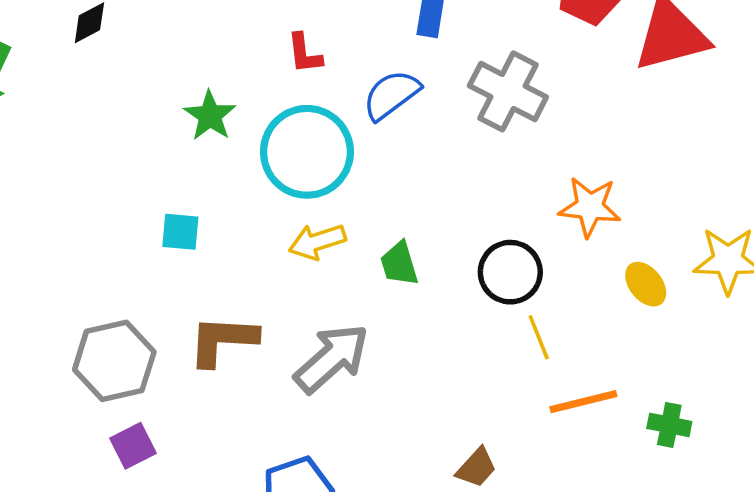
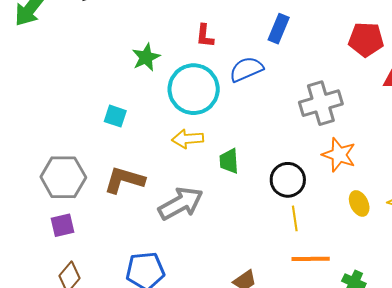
gray cross: (508, 91) -> (321, 103), moved, turned 33

